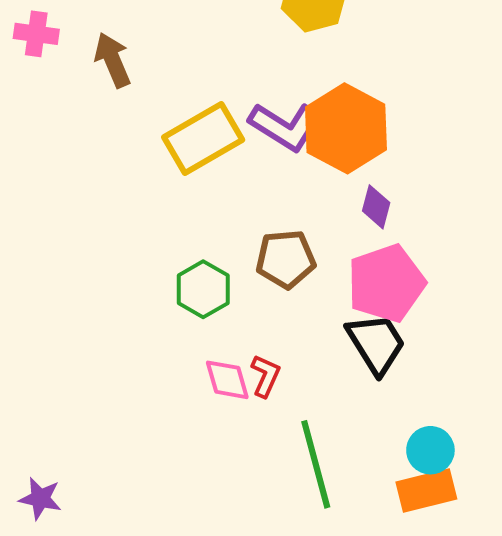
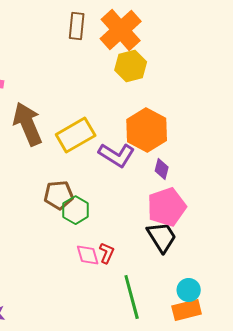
brown arrow: (113, 60) -> (28, 124), moved, size x1.6
purple L-shape: (286, 126) -> (117, 155), moved
brown pentagon: (286, 259) -> (59, 195), moved

